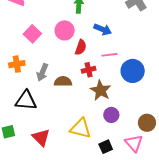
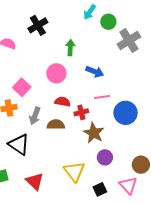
pink square: (32, 34) -> (22, 87), moved
red semicircle: (81, 47) -> (63, 102), moved, turned -98
black triangle: (26, 101) -> (19, 144), turned 30
yellow triangle: (81, 128) -> (74, 171), turned 40

